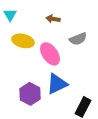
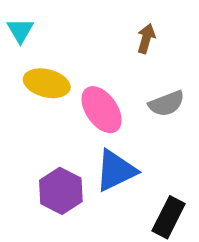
brown arrow: (53, 19) -> (146, 39), moved, turned 96
gray semicircle: (78, 39) -> (167, 104), moved

